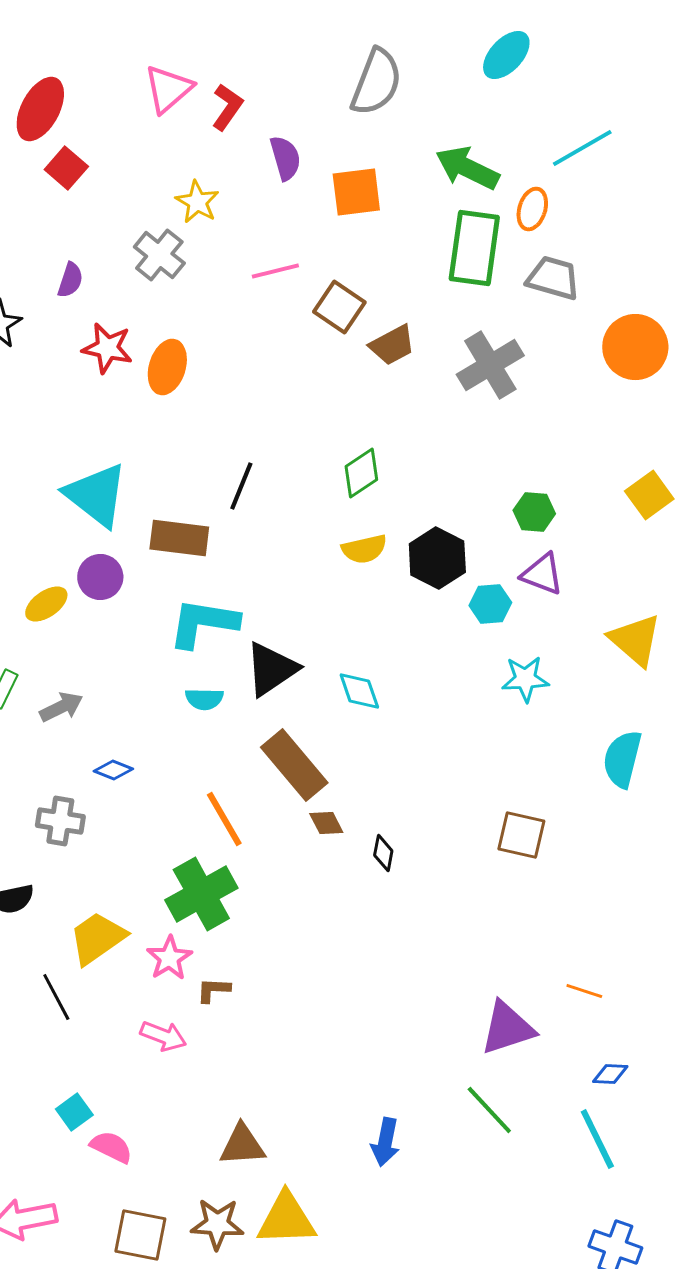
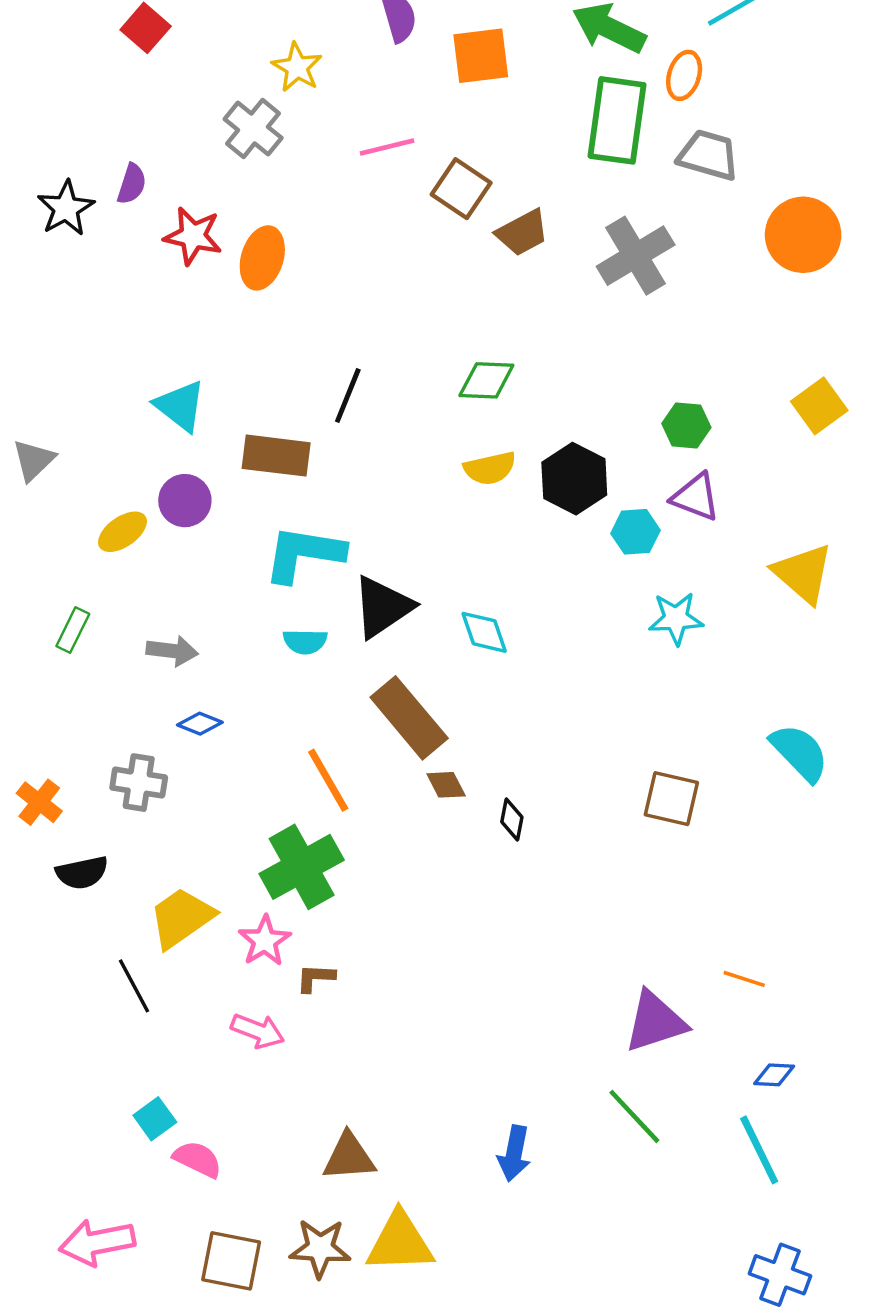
purple semicircle: (70, 280) -> (132, 184), moved
green diamond: (361, 473) -> (486, 380), turned 36
cyan triangle: (96, 495) -> (180, 406), size x0.7
gray arrow: (61, 707) -> (172, 651), moved, turned 33
cyan semicircle: (622, 759) -> (800, 752), moved, turned 122

